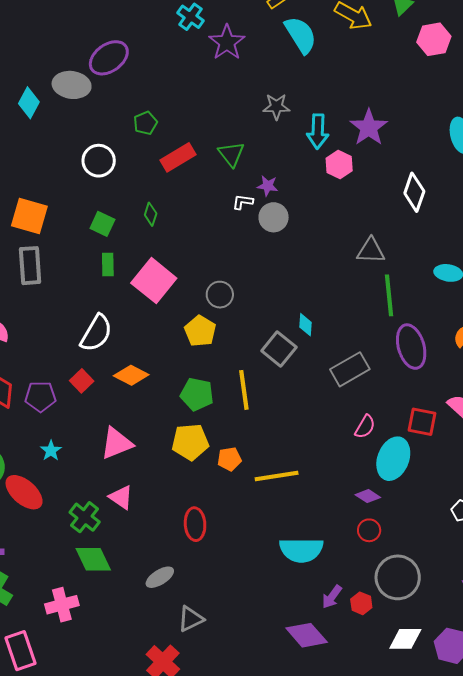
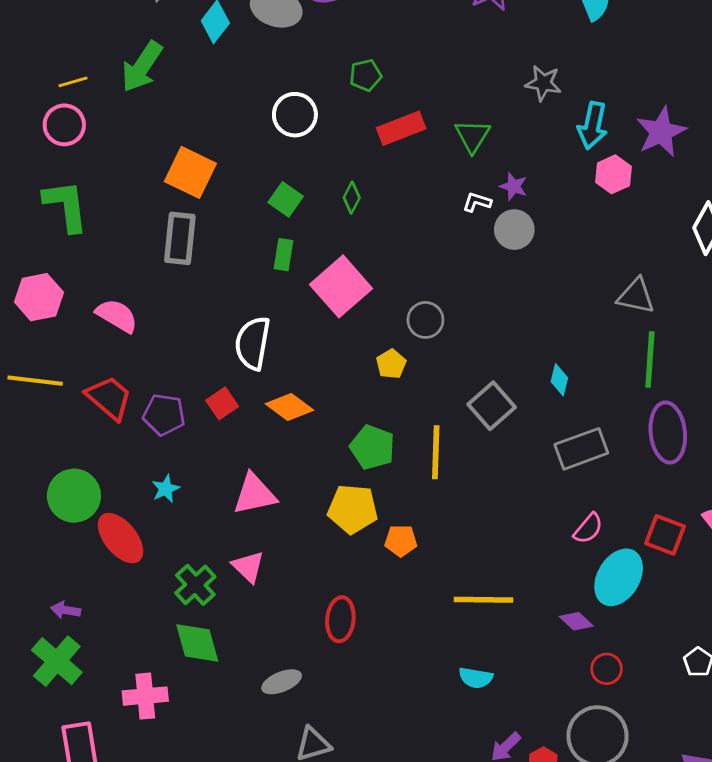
cyan diamond: (305, 325) -> (559, 380), moved
yellow pentagon: (200, 331) -> (391, 364), size x0.7
white semicircle: (96, 333) -> (253, 343), turned 150
yellow line: (277, 476) -> (484, 600), moved
red circle: (369, 530) -> (607, 669), moved
cyan semicircle: (301, 550) -> (476, 678), size x0.6

